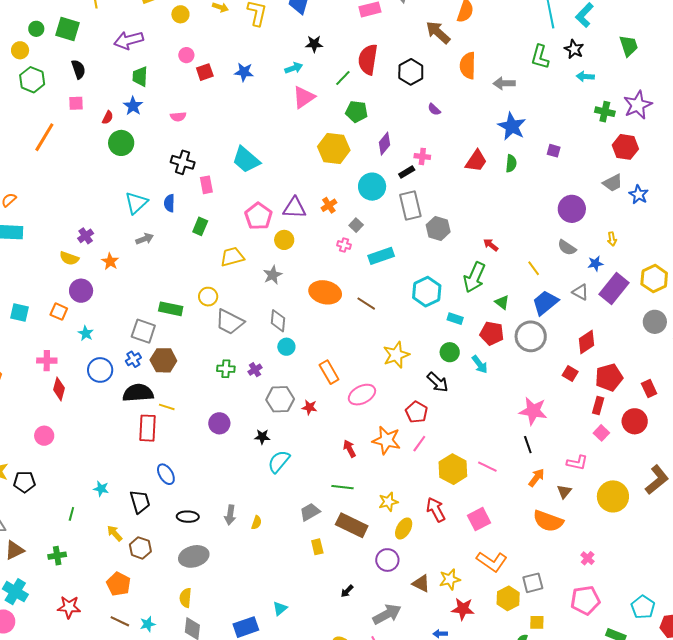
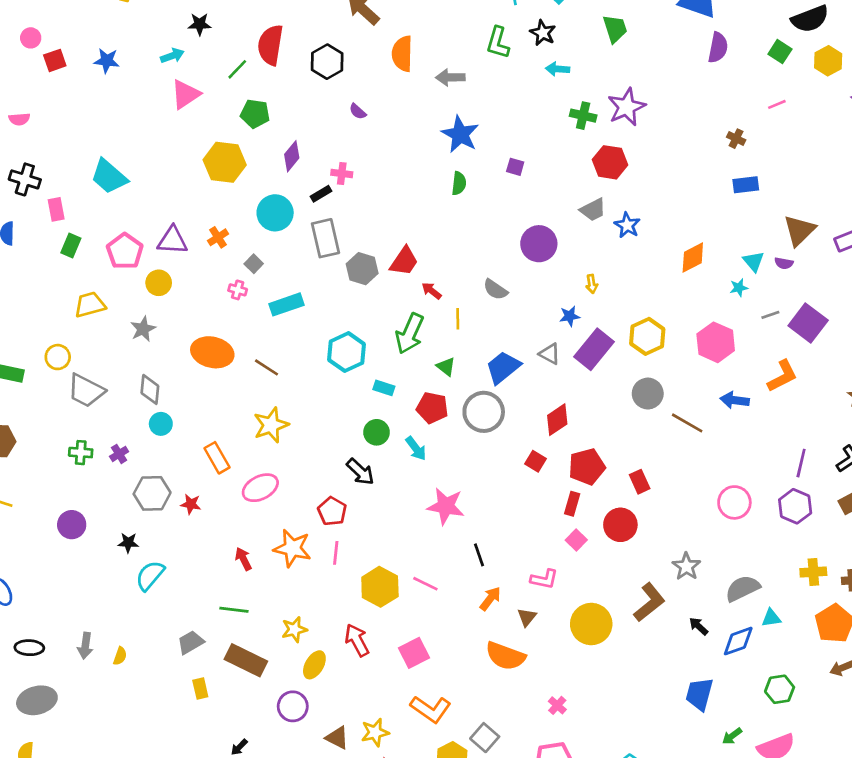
red trapezoid: (476, 161) -> (404, 261), moved
green rectangle: (200, 226) -> (71, 246), moved
gray semicircle: (567, 248) -> (495, 290), moved
yellow line: (534, 268) -> (458, 319), moved, turned 35
yellow star: (396, 355) -> (271, 425), moved
pink star: (533, 411) -> (446, 506), moved
pink line: (419, 444) -> (336, 553), turned -30
gray square: (533, 583) -> (485, 738), turned -35

